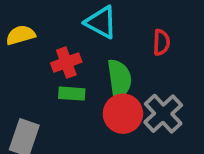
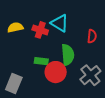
red cross: (66, 62) -> (40, 30), moved, turned 35
red circle: (123, 114) -> (56, 72), moved

